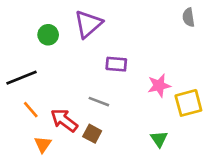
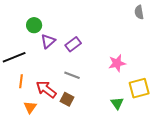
purple triangle: (88, 24) -> (48, 41), moved, size x0.7
purple rectangle: (116, 64) -> (73, 44), moved, turned -42
yellow square: (188, 103) -> (139, 88), moved
orange line: (31, 110) -> (21, 81), turned 48

